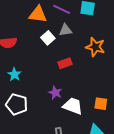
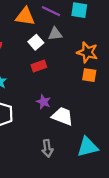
red rectangle: (65, 63) -> (39, 66), moved
orange square: (101, 104) -> (89, 75), moved

